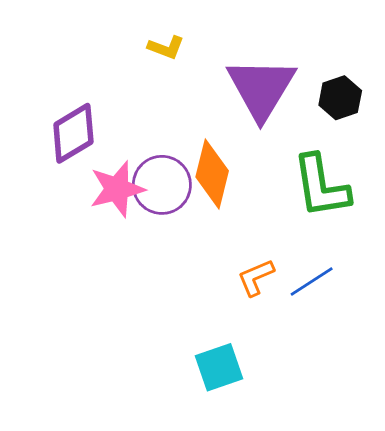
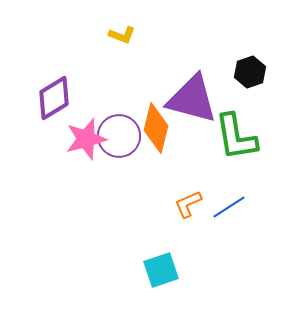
purple triangle: (261, 88) -> (192, 99), moved, turned -46

